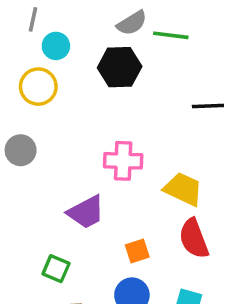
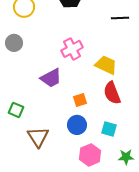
pink cross: (123, 161) -> (72, 49), turned -30
green square: (56, 269) -> (16, 110), moved

